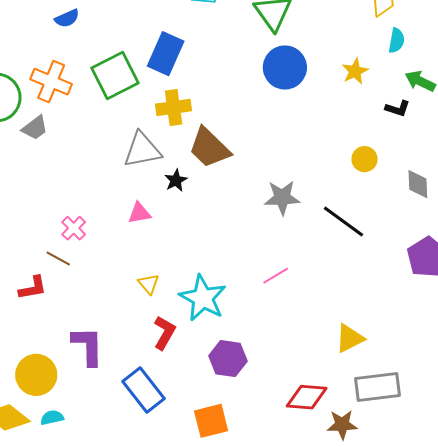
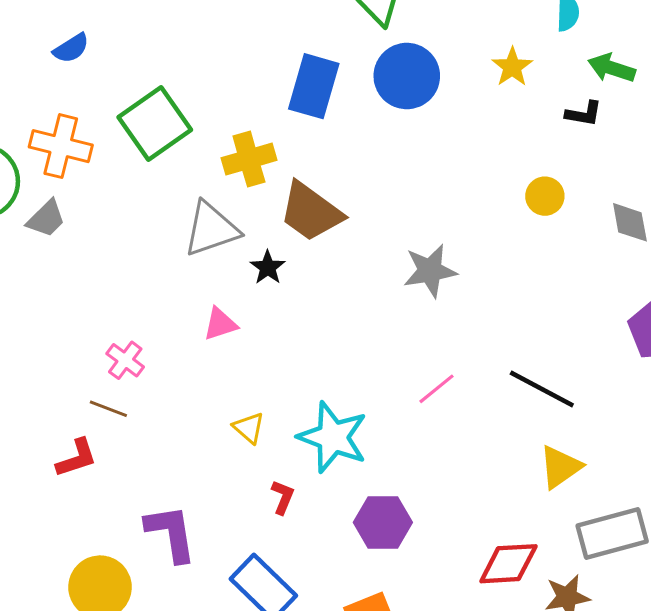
blue rectangle: (166, 54) -> (314, 86), moved
black line: (344, 221) -> (542, 389), moved
red L-shape: (165, 333) -> (283, 497), size x0.7

